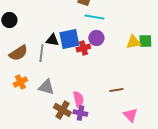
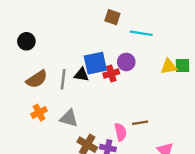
cyan line: (94, 17) -> (141, 33), moved
black triangle: (52, 40) -> (81, 75), moved
brown line: (116, 90) -> (140, 123), moved
pink semicircle: (78, 99) -> (121, 132), moved

